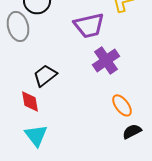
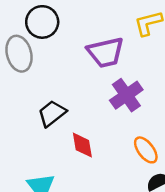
red diamond: (30, 101) -> (82, 145), moved

